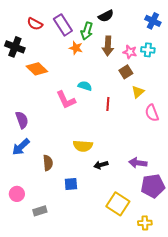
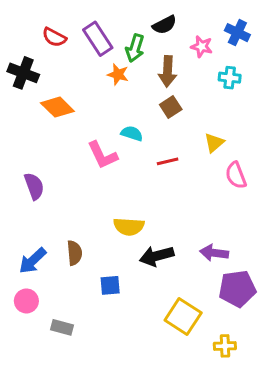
pink star: (130, 52) -> (202, 47), moved
brown square: (126, 72) -> (171, 107), moved
red line: (108, 104) -> (168, 161), turned 72
blue arrow: (21, 147) -> (33, 261), moved
black arrow: (101, 165) -> (157, 256), size x1.5
gray rectangle: (40, 211) -> (62, 327), turned 32

